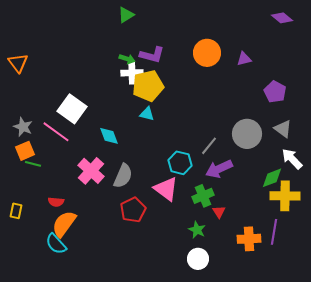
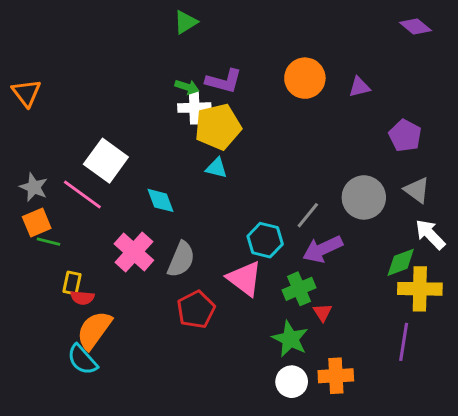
yellow rectangle: (16, 211) -> (72, 283), moved
green star: (197, 230) -> (290, 339), size x1.4
orange cross: (249, 239) -> (336, 376), moved

